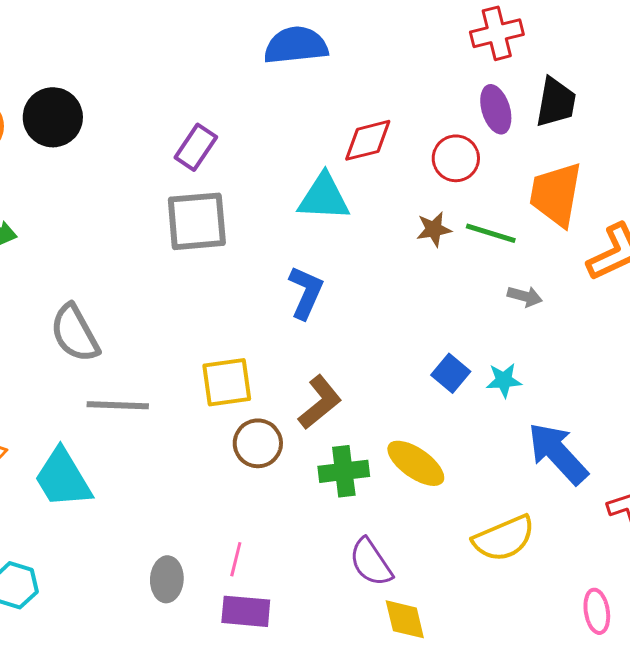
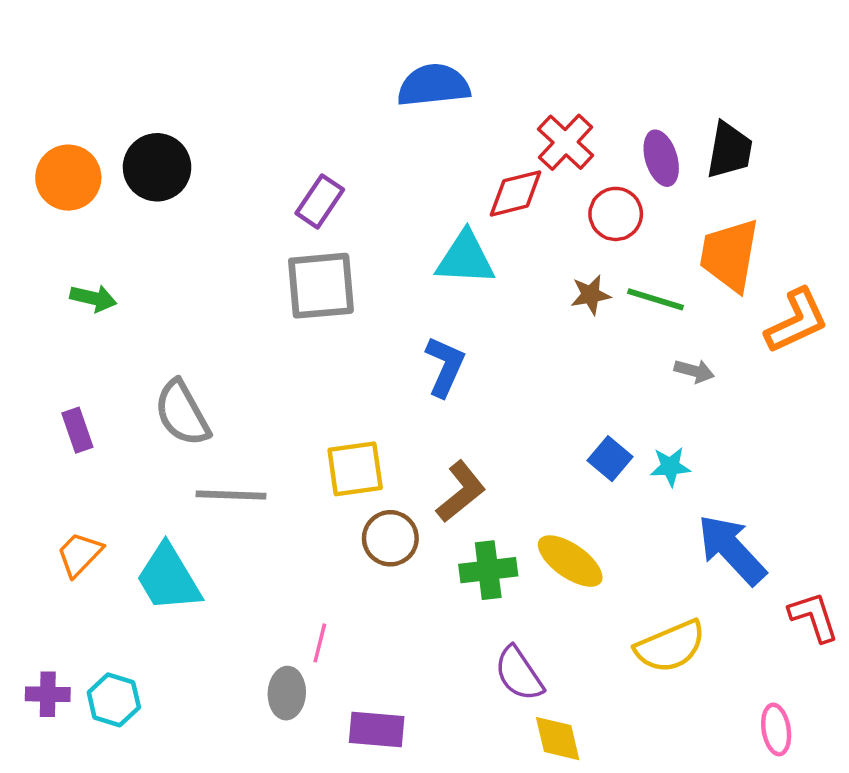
red cross: (497, 33) -> (566, 142), moved, turned -33
pink line: (236, 559) -> (320, 643), moved

